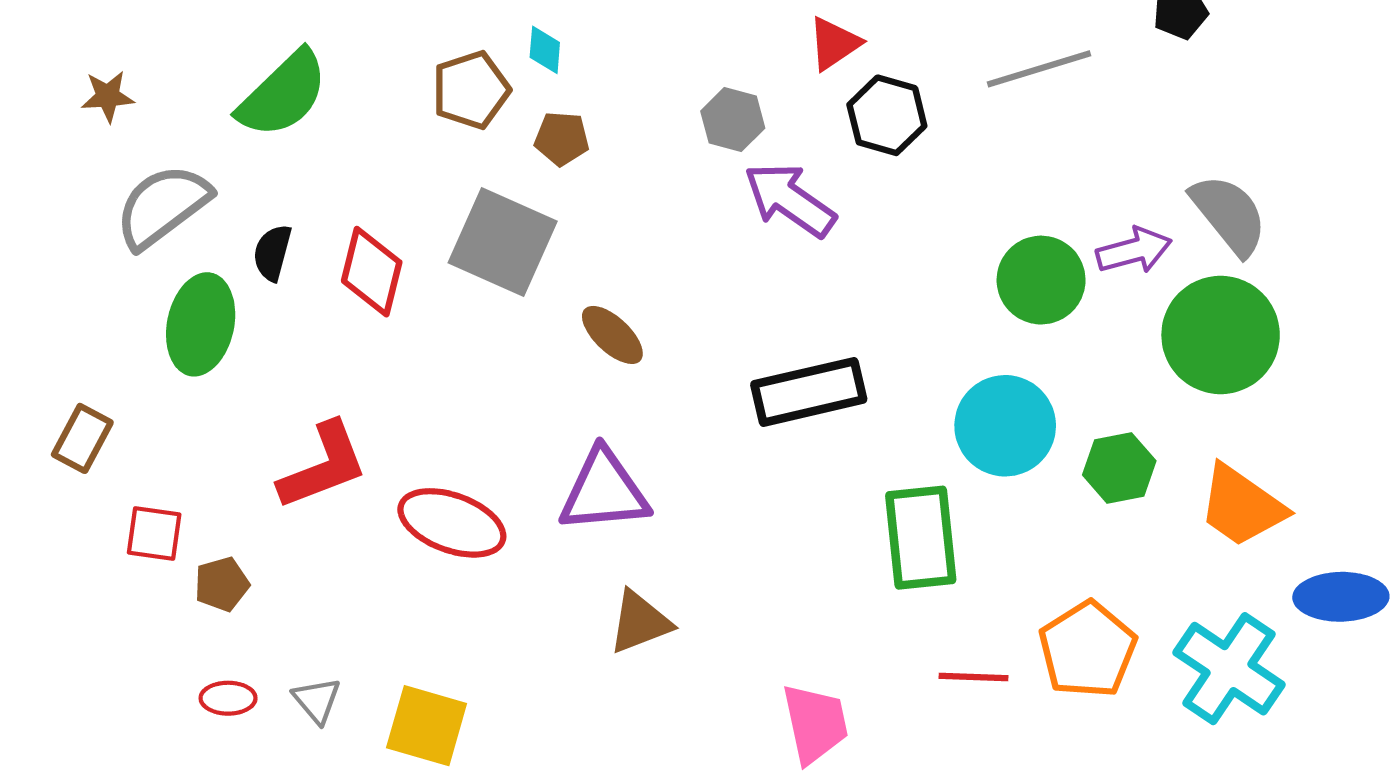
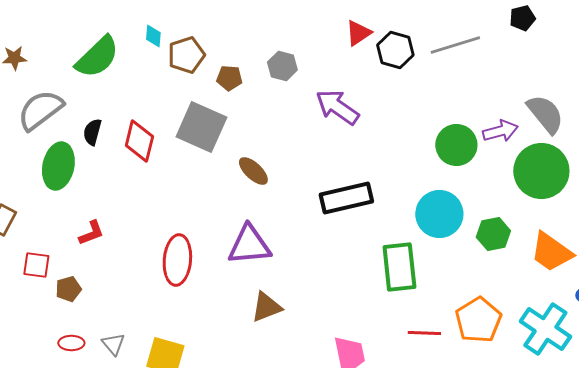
cyan diamond: (545, 50) -> (153, 36), moved
black hexagon: (887, 115) -> (395, 50), moved
gray hexagon: (733, 120) -> (282, 66), moved
red L-shape: (323, 466) -> (91, 233), moved, size x0.6
red ellipse: (452, 523) -> (177, 260), turned 75

